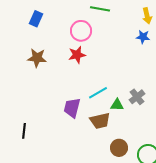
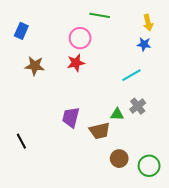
blue rectangle: (36, 19) -> (21, 31), moved
cyan line: (98, 93) -> (132, 75), moved
black line: (24, 131) -> (21, 141), turned -35

